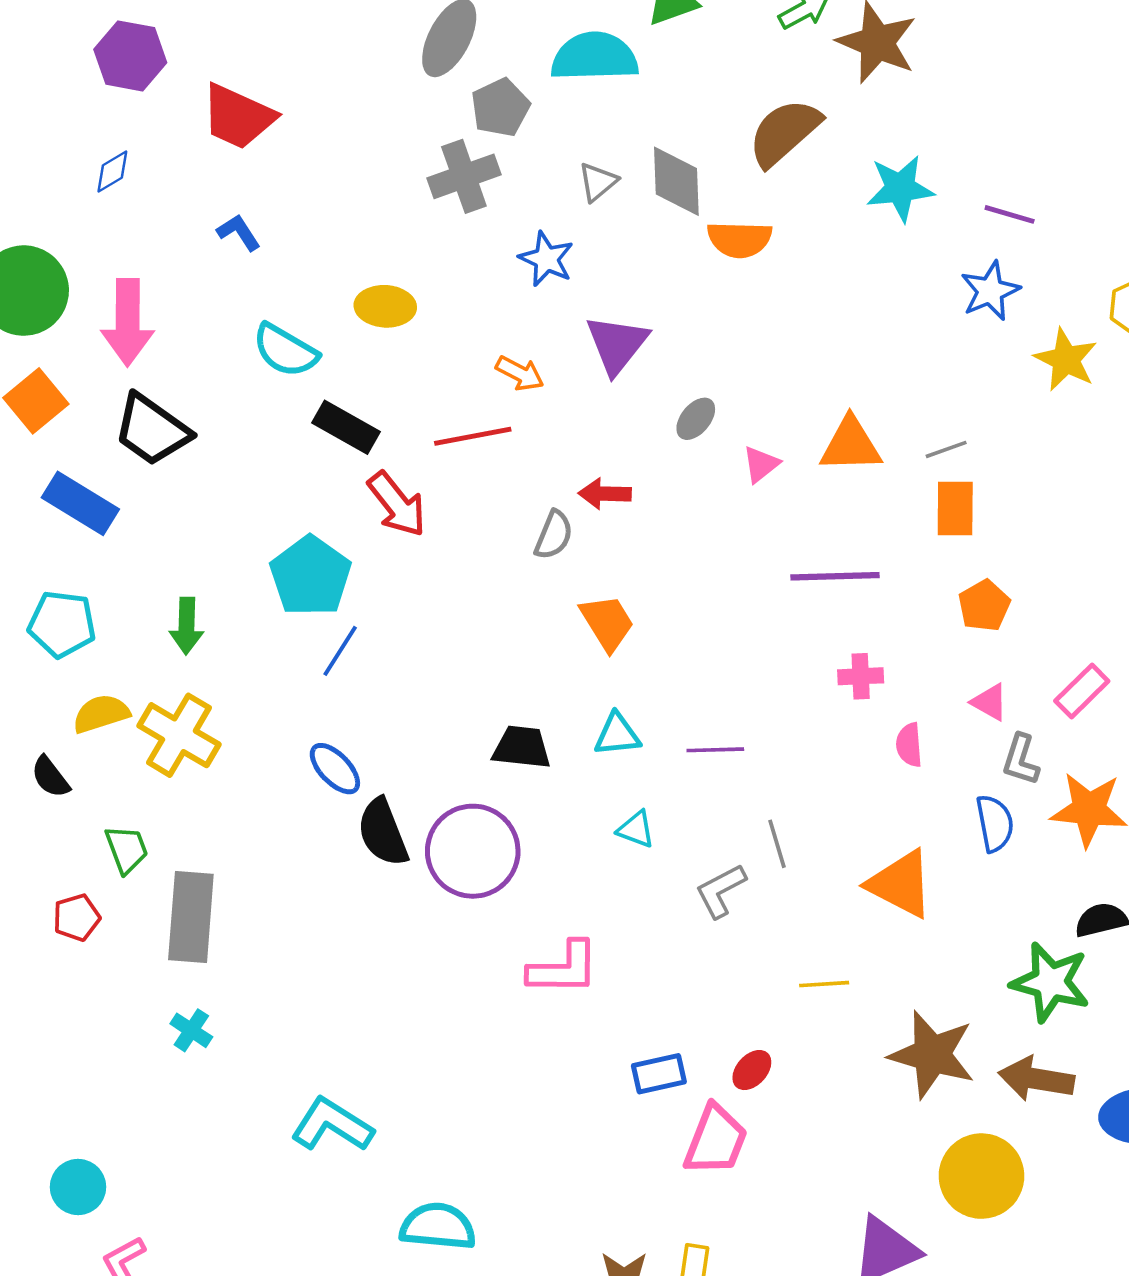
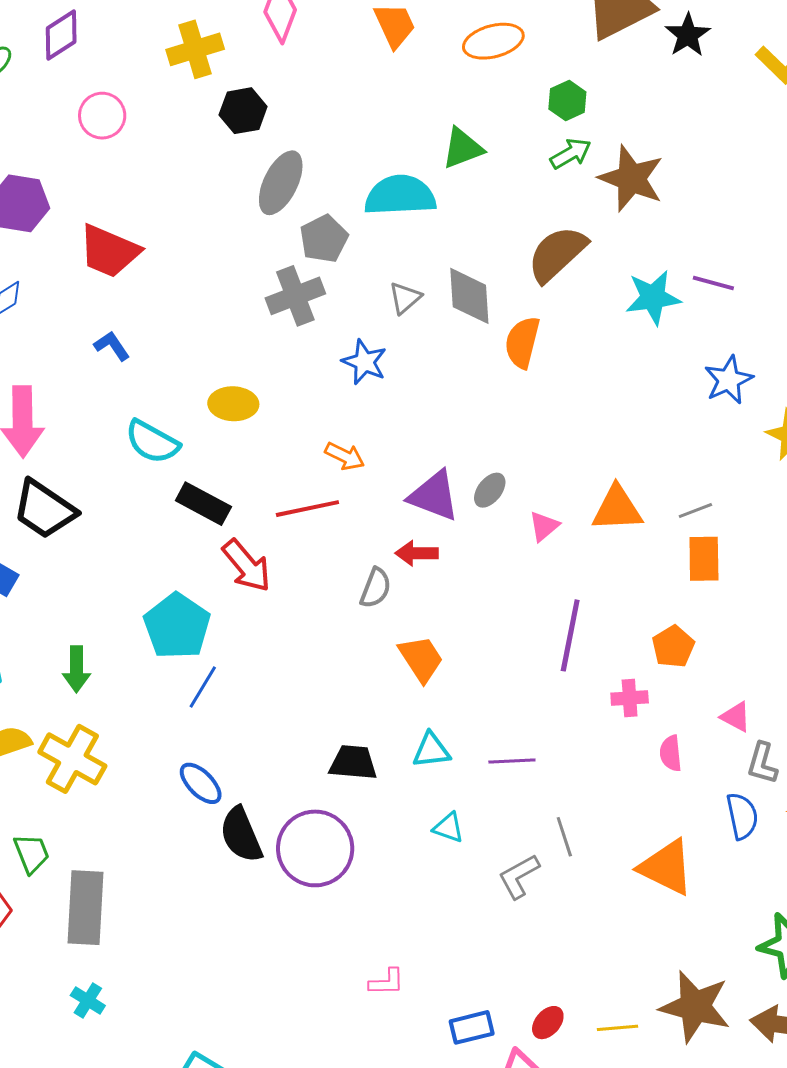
purple line: (1010, 214) -> (713, 283), moved
orange semicircle: (740, 239) -> (522, 342), turned 104
purple triangle: (617, 344) -> (434, 496), moved, turned -46
purple line: (835, 576) -> (570, 635), moved, turned -76
orange pentagon: (984, 606) -> (673, 647), moved
pink L-shape: (563, 968) -> (387, 982), moved, size x0.6
yellow line: (824, 984) -> (617, 1028), moved

